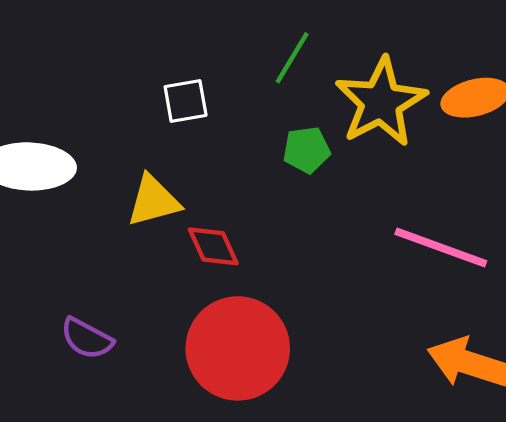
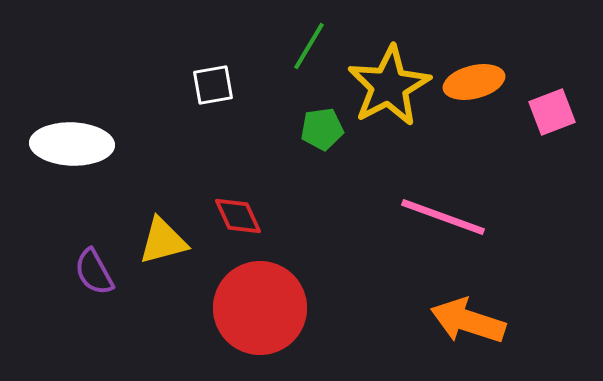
yellow triangle: (153, 201) -> (163, 241), moved
purple semicircle: (87, 338) -> (94, 272), moved, turned 33

